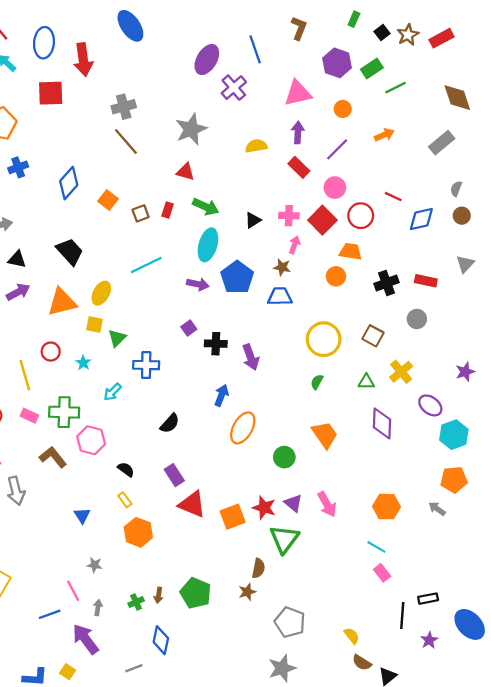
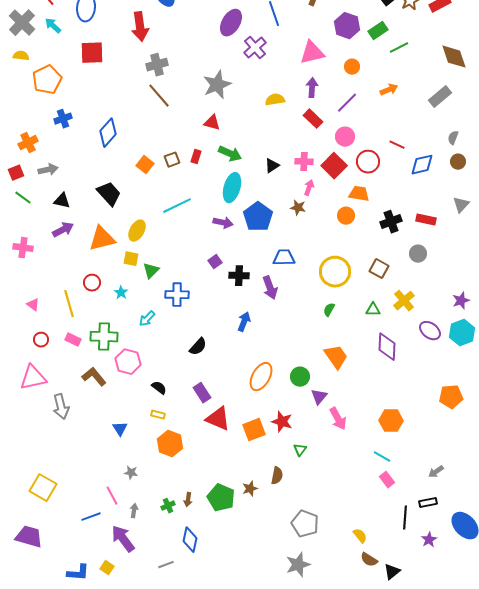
red arrow: (83, 60) -> (140, 27), moved
orange square: (108, 200) -> (145, 165), moved
blue trapezoid: (280, 296) -> (284, 258), moved
orange ellipse: (243, 428) -> (261, 377), moved
cyan hexagon: (454, 435) -> (462, 333), moved
yellow rectangle: (125, 500) -> (158, 415), turned -40
purple triangle: (293, 503) -> (319, 397), moved, turned 30
gray arrow: (437, 509) -> (436, 472), moved, turned -70
green triangle: (284, 539) -> (300, 450), size x0.5
brown star: (247, 592) -> (250, 489), moved

